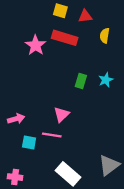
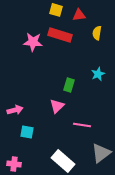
pink star: (36, 45) -> (33, 42), turned -30
green rectangle: (81, 81) -> (69, 85), moved
pink line: (52, 135) -> (82, 125), moved

